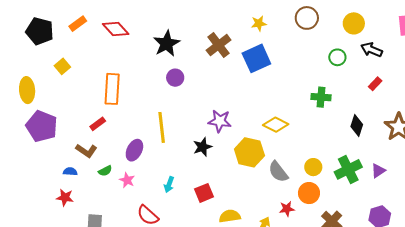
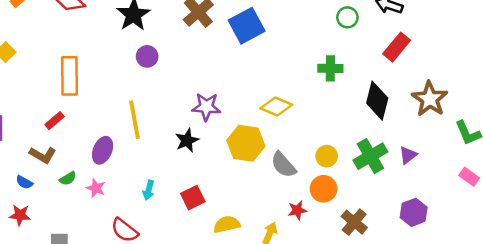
red rectangle: (375, 84) -> (397, 47), size x1.6
black diamond: (357, 126) -> (377, 101), size x1.4
blue semicircle: (70, 172) -> (24, 182), turned -152

